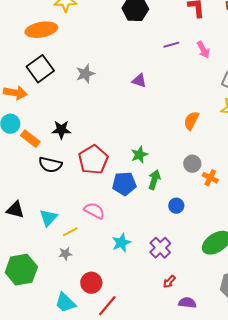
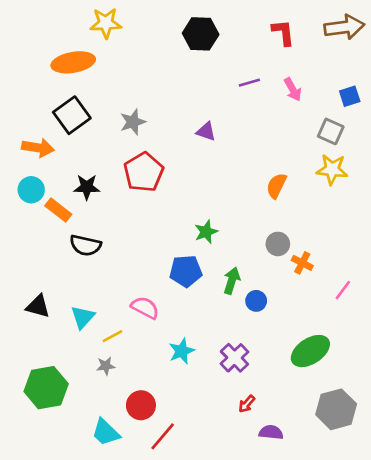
black star: (61, 130) -> (87, 187), moved
red pentagon: (93, 160) -> (144, 172), moved
green arrow: (154, 180) -> (232, 281), moved

